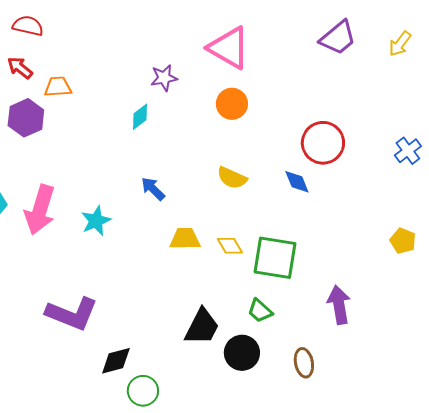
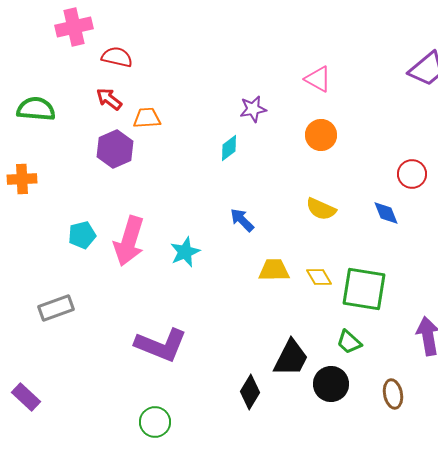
pink triangle: (229, 48) -> (318, 79), size x0.6
red circle: (323, 143) -> (412, 174), size x0.7
black diamond: (116, 361) -> (250, 392), moved, turned -44
green circle: (143, 391) -> (155, 422), moved

